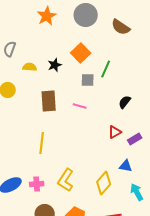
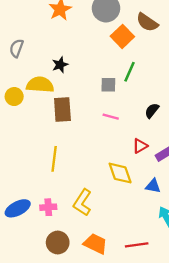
orange square: (81, 53) -> (122, 36), moved
black star: (55, 65) -> (60, 65), moved
yellow semicircle: (30, 67) -> (40, 85), moved, size x1.6
pink line: (80, 106) -> (111, 117), moved
yellow diamond: (104, 183) -> (120, 173), moved, turned -60

